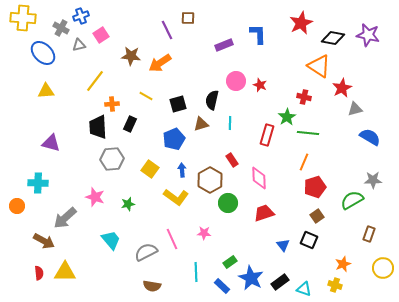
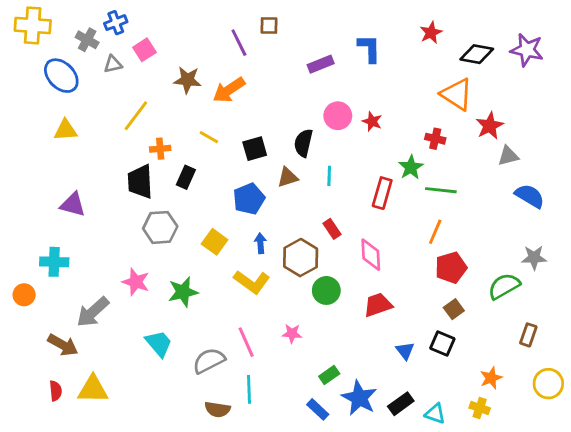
red star: (301, 23) -> (431, 33), size x0.7
green star: (128, 204) -> (183, 292), size x1.5
cyan line: (196, 272) -> (249, 389), moved

